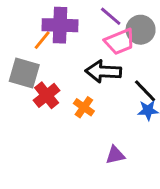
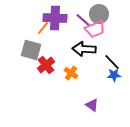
purple line: (111, 16) -> (83, 20), moved
gray circle: (141, 30) -> (99, 14), moved
purple triangle: (115, 155) -> (92, 105), turned 48

